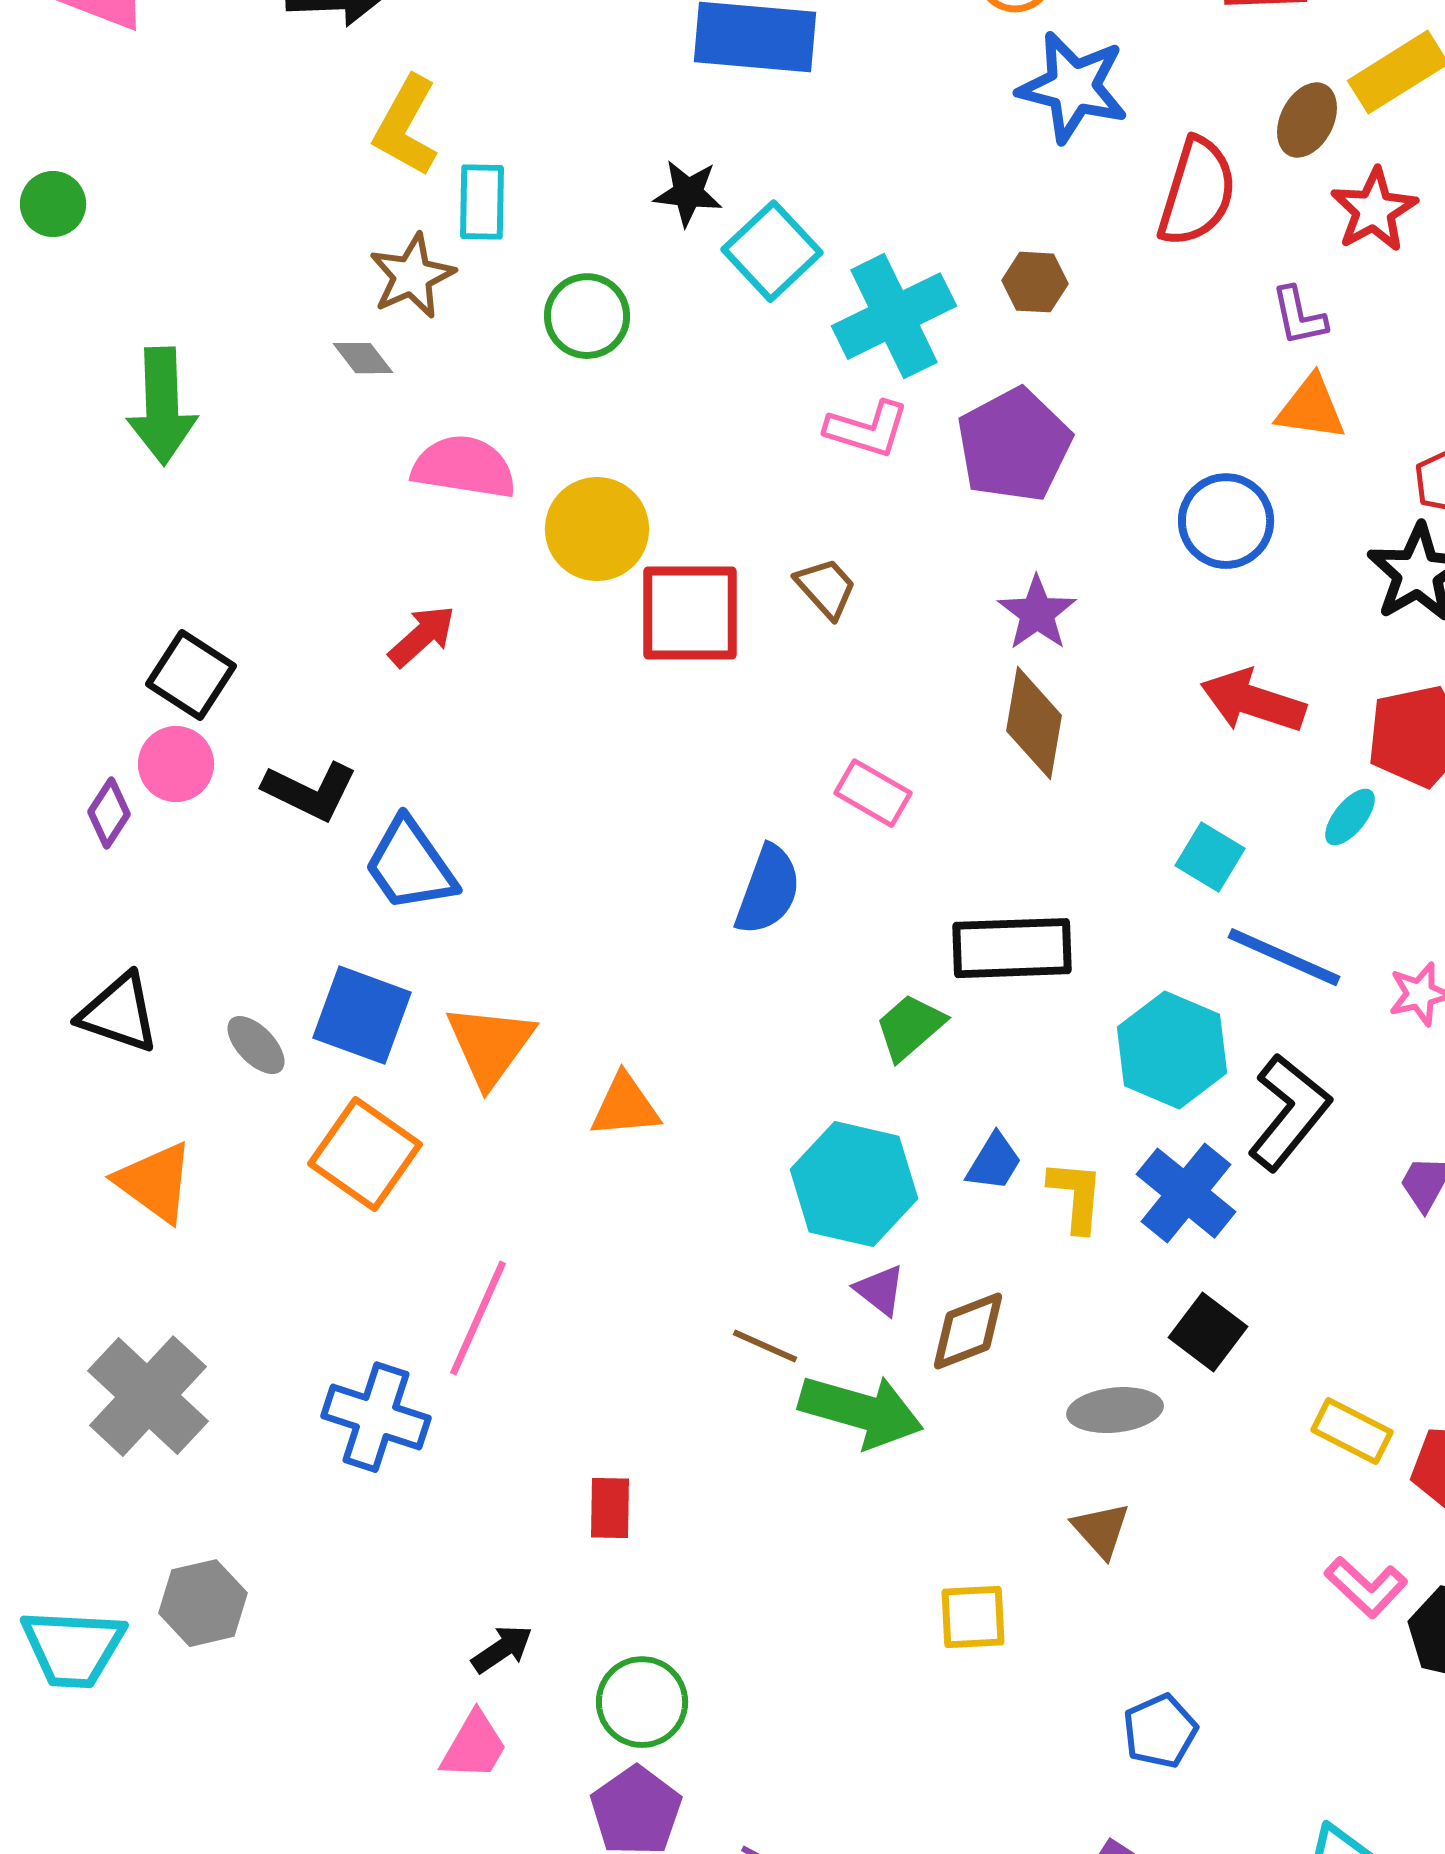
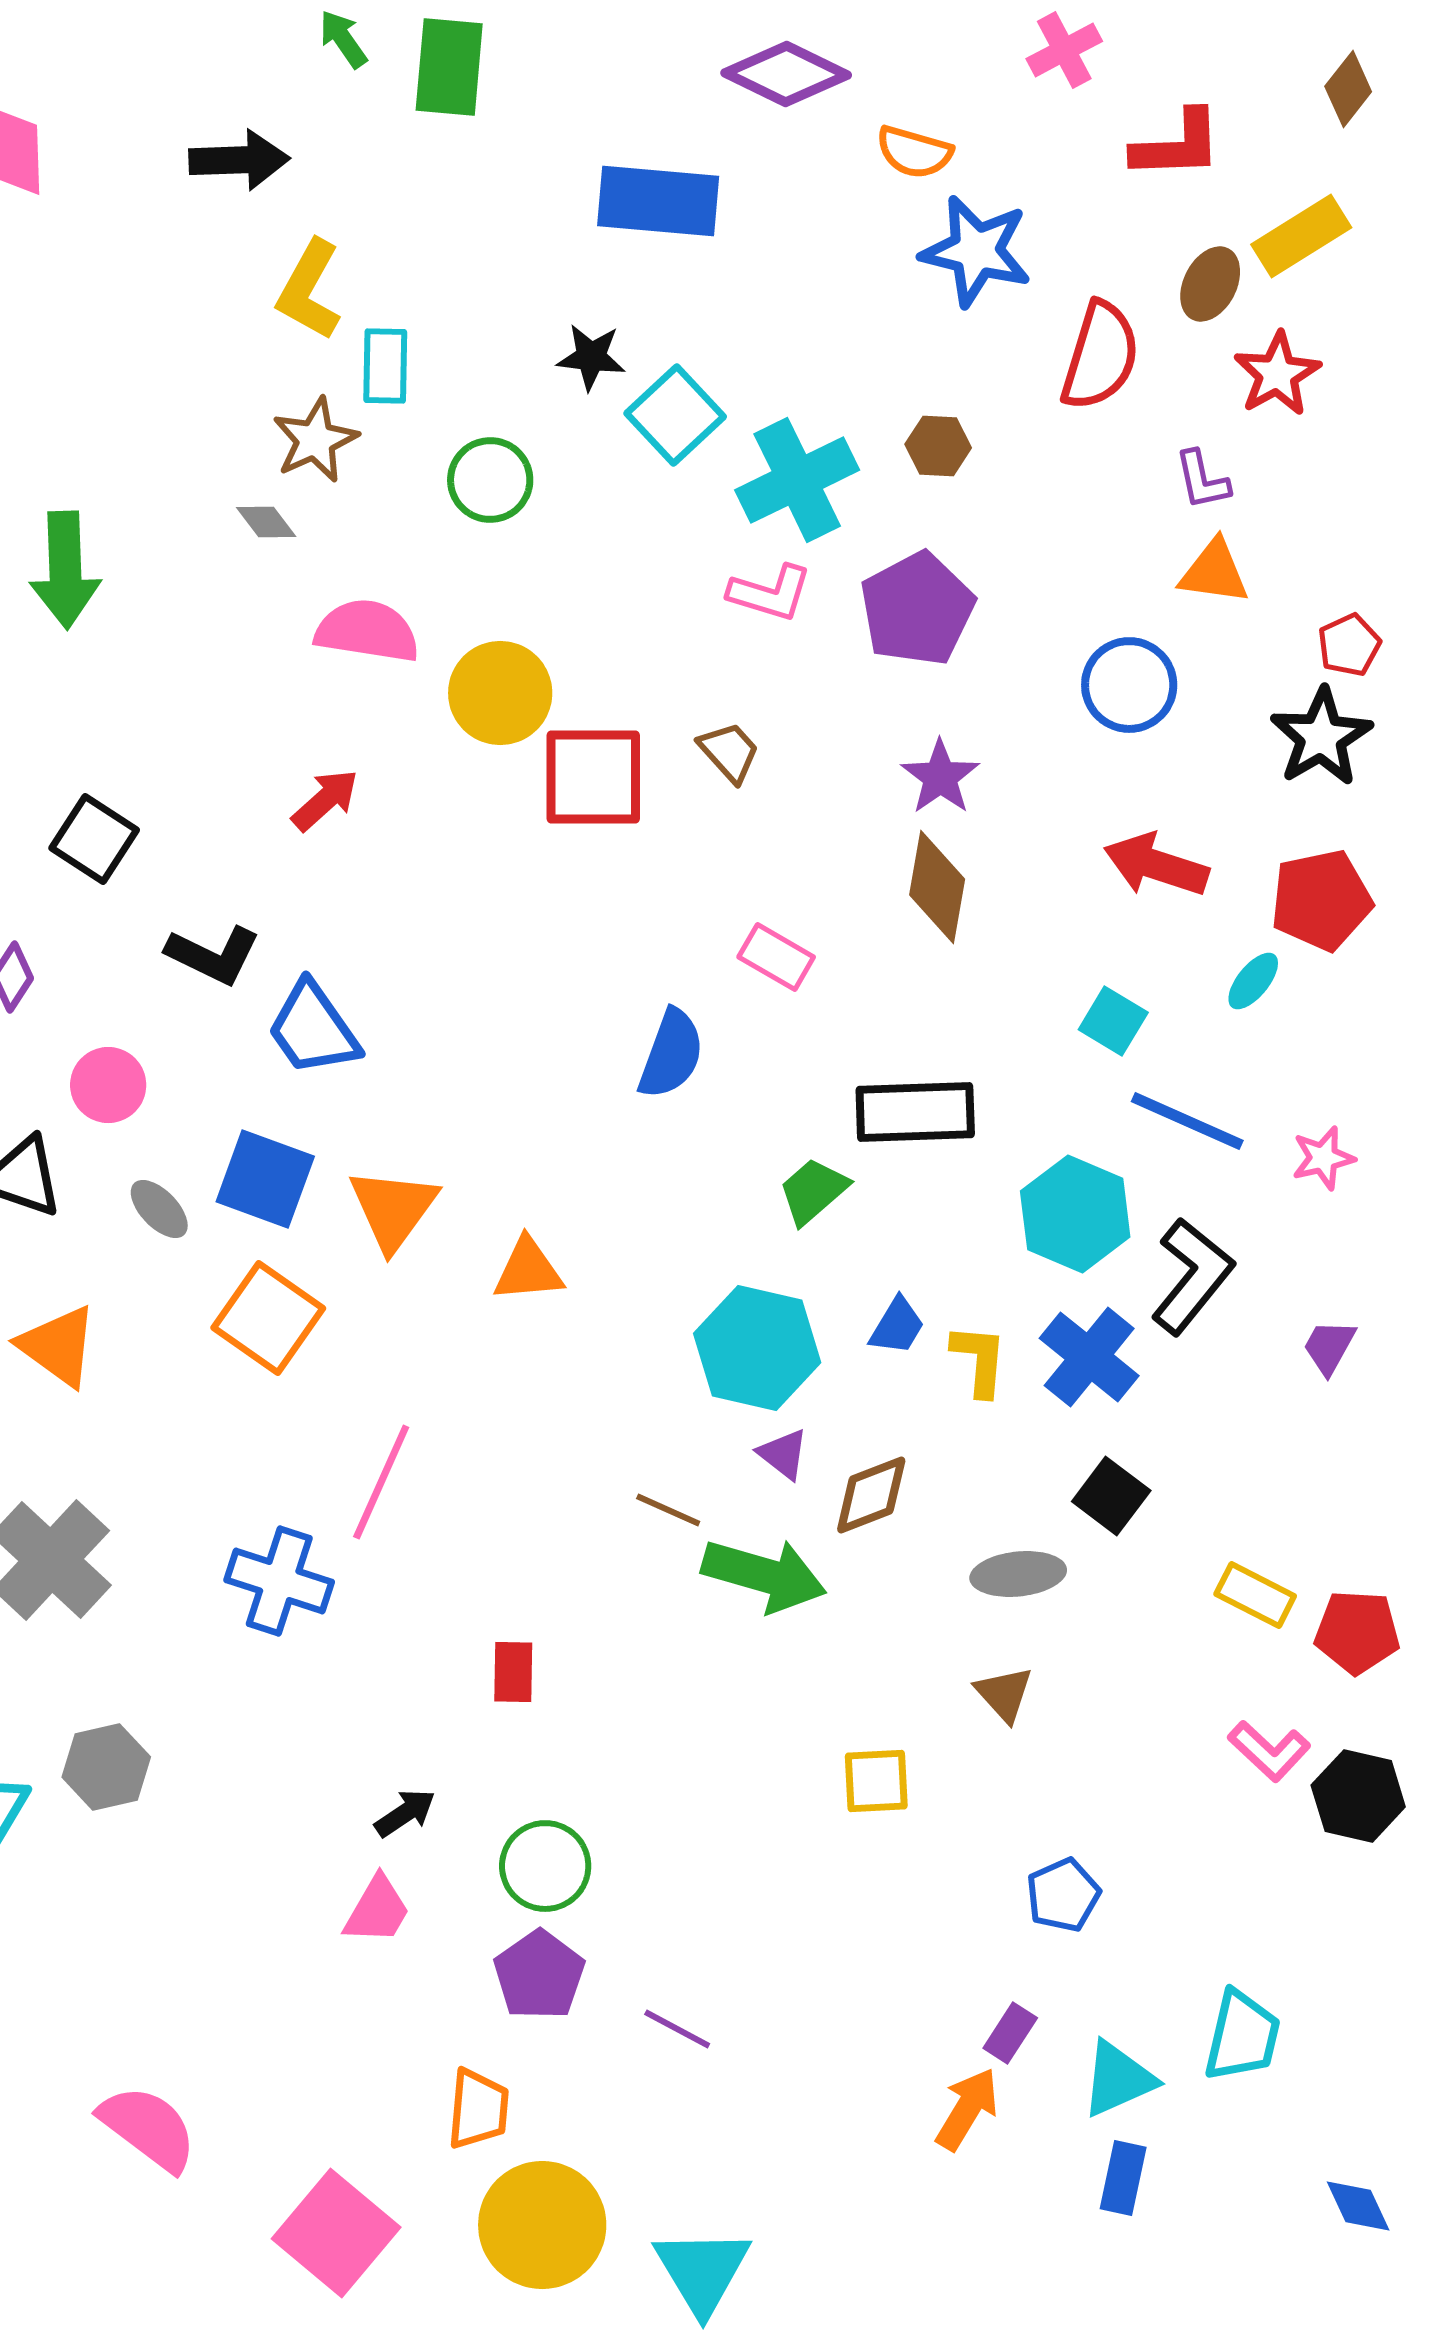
pink circle: (176, 764) -> (108, 1085), moved

